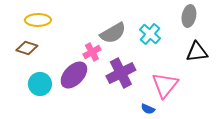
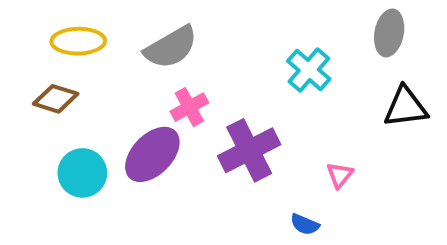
gray semicircle: (113, 33) -> (171, 47), moved
pink triangle: (165, 85) -> (340, 175), size x0.5

